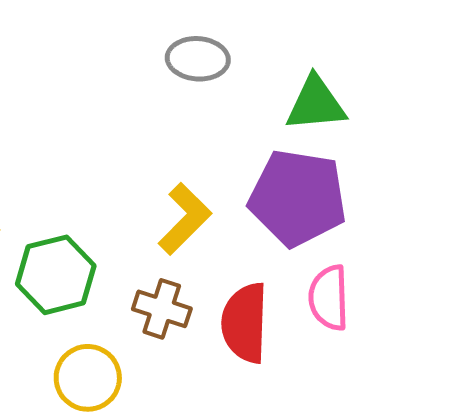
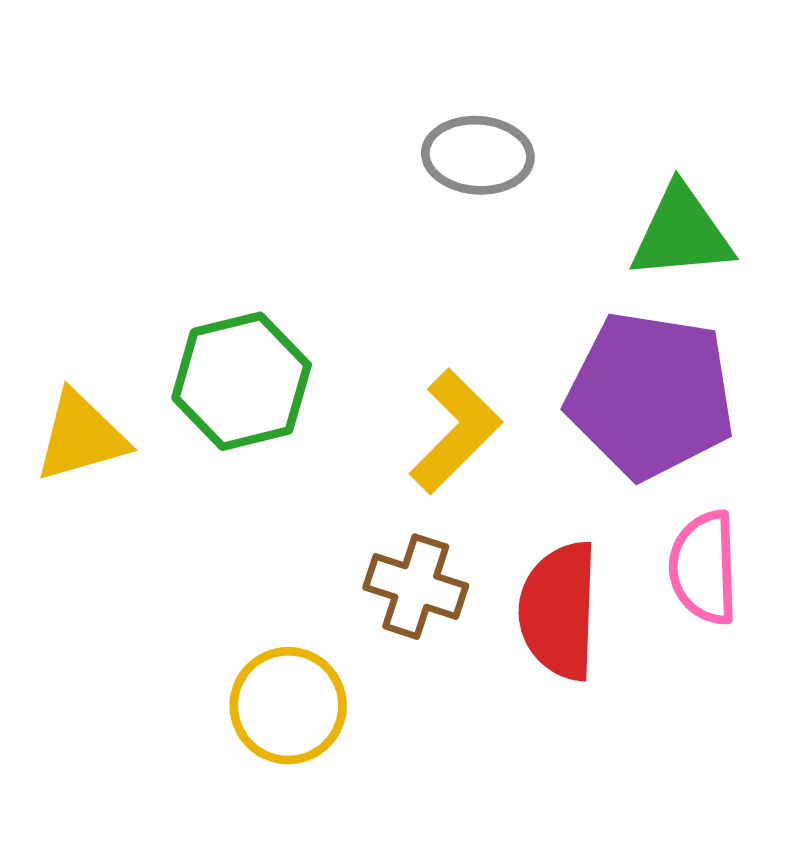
green hexagon: (56, 275) -> (242, 381), moved

